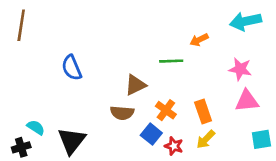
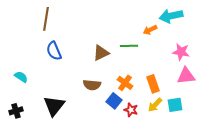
cyan arrow: (246, 21) -> (171, 16), moved
brown line: (21, 25) -> (46, 19), moved
brown triangle: (135, 85) -> (101, 53), moved
cyan semicircle: (36, 127) -> (21, 77), moved
cyan square: (261, 139) -> (175, 105), moved

